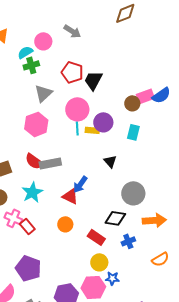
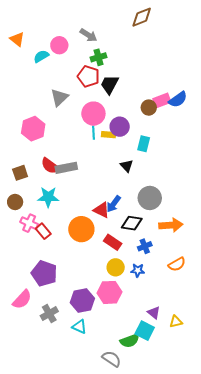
green cross: (31, 65) -> (98, 57), moved
pink hexagon: (36, 124) -> (33, 129), moved
cyan rectangle: (133, 132) -> (144, 144), moved
blue arrow: (80, 184) -> (114, 204), moved
cyan star: (32, 192) -> (48, 197), turned 30
red triangle: (70, 196) -> (102, 210), moved
orange circle: (65, 224) -> (81, 229), size x1.6
blue star: (112, 278) -> (138, 270), moved

